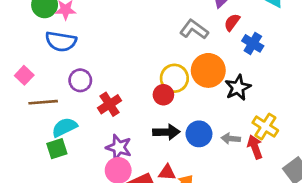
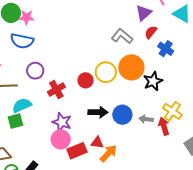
red circle: (163, 95) -> (86, 80), moved

